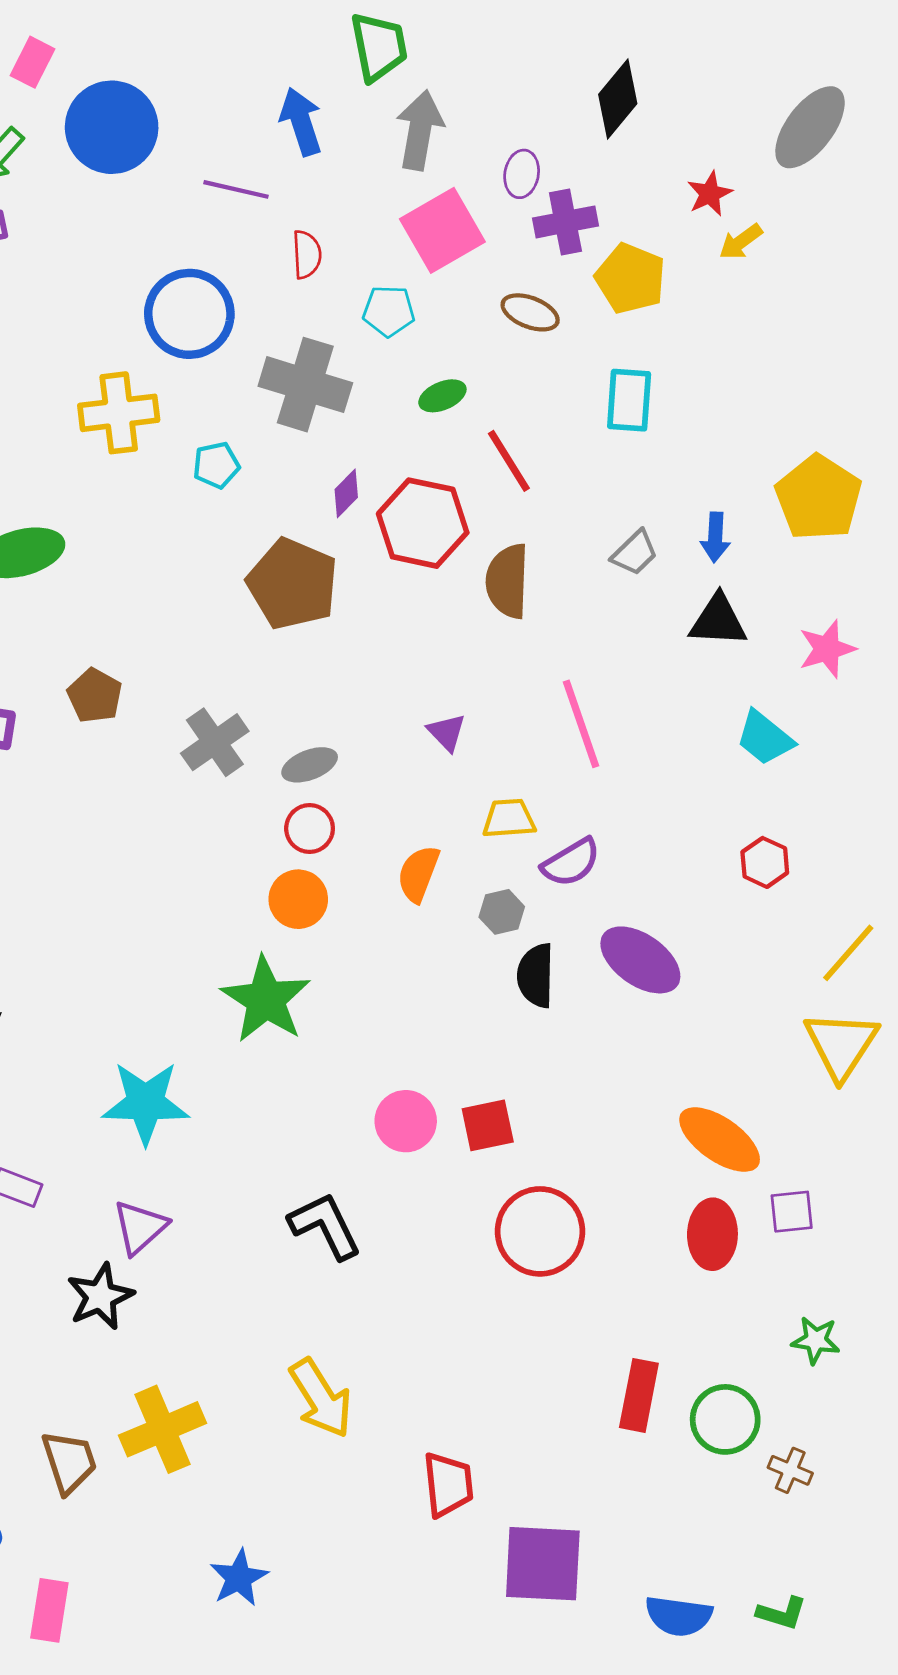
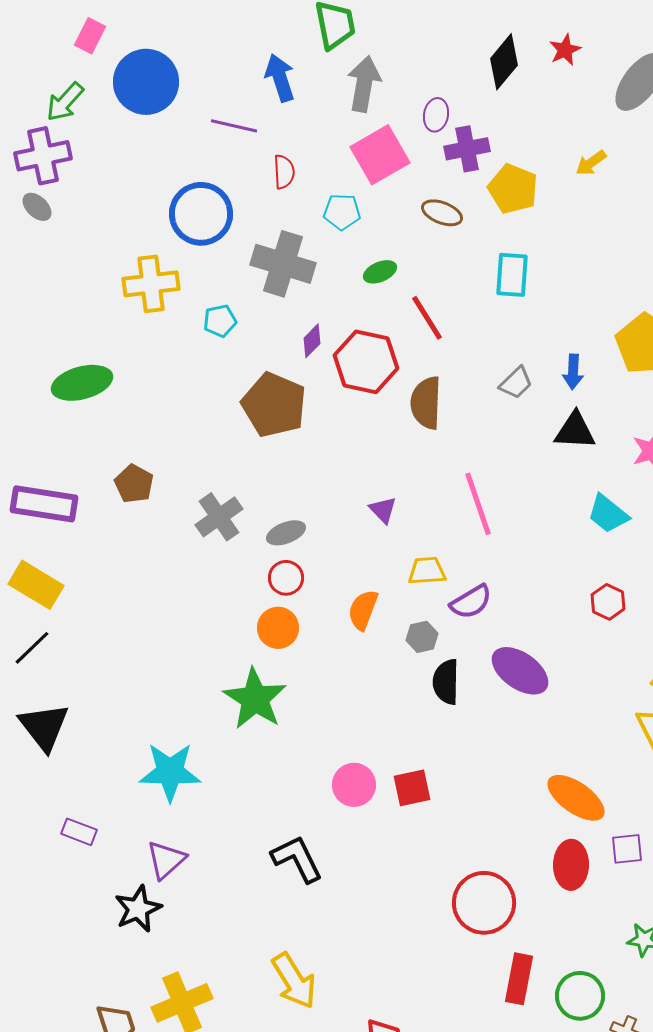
red star: (710, 194) -> (565, 50), moved
red circle: (540, 1231) -> (484, 903), moved

